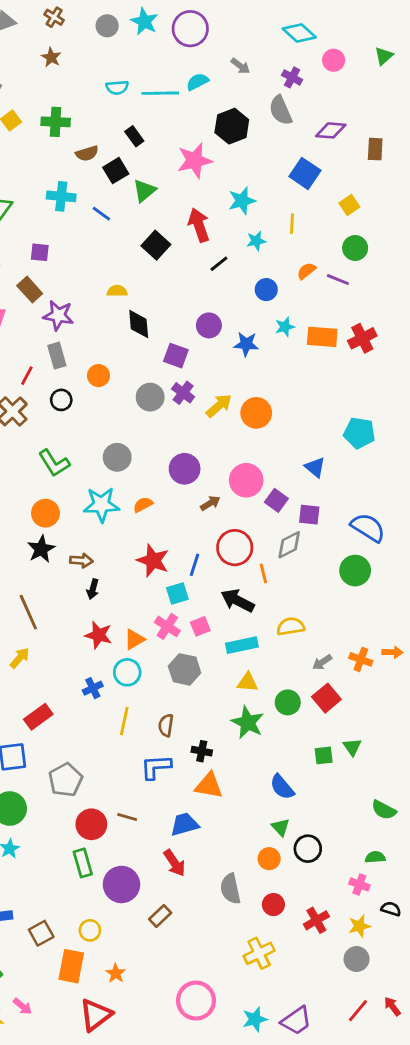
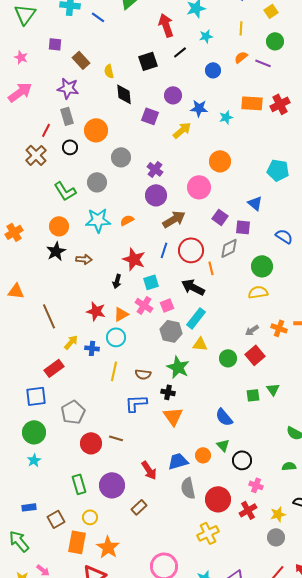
yellow line: (292, 224) -> (241, 28), moved
black square: (156, 245) -> (148, 61), moved, turned 30
brown rectangle: (30, 290) -> (81, 60), moved
yellow semicircle: (117, 291) -> (109, 71), turned -104
cyan star: (285, 327) -> (226, 117), moved
orange circle: (99, 376) -> (96, 130), size x1.5
purple cross: (183, 393) -> (155, 169), moved
gray circle: (150, 397) -> (121, 157), moved
yellow arrow: (219, 406) -> (182, 130), moved
orange circle: (256, 413) -> (220, 161), moved
gray circle: (117, 457) -> (97, 182), moved
blue triangle: (315, 467) -> (255, 203), moved
pink circle: (246, 480) -> (199, 187), moved
brown arrow: (210, 503) -> (174, 219), size x1.6
blue semicircle: (368, 528) -> (284, 236), size x0.7
blue line: (195, 565) -> (164, 250), moved
green circle: (355, 571) -> (262, 266), moved
black arrow: (93, 589) -> (117, 281), moved
brown line: (28, 612) -> (49, 316), moved
yellow semicircle: (291, 626) -> (258, 292), moved
cyan rectangle: (242, 645) -> (196, 318), turned -40
yellow arrow: (20, 658) -> (71, 342), moved
gray hexagon: (185, 669) -> (171, 331), moved
blue cross: (93, 688) -> (92, 348), turned 32
green star: (248, 722) -> (178, 367), moved
brown semicircle: (166, 725) -> (143, 374), turned -91
orange triangle: (209, 786) -> (173, 416), turned 45
blue trapezoid: (185, 824) -> (178, 461), moved
orange circle: (269, 859) -> (203, 455), moved
green rectangle: (83, 863) -> (79, 484), moved
pink cross: (359, 884) -> (256, 485), moved
red circle: (273, 905) -> (218, 499), size x1.6
orange star: (116, 973) -> (108, 547), size x1.6

